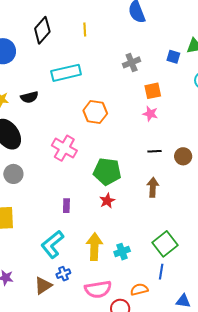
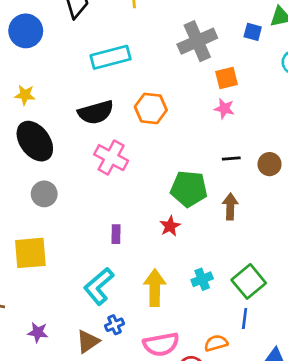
gray cross: (132, 62) -> (197, 41), size x1.6
black semicircle: (29, 97) -> (96, 112), moved, size x1.5
green pentagon: (107, 172) -> (189, 189), moved
cyan cross: (122, 252) -> (202, 279), moved

